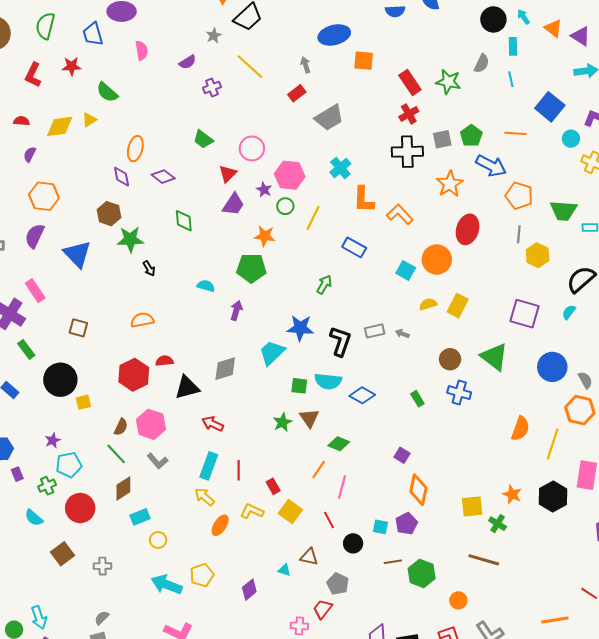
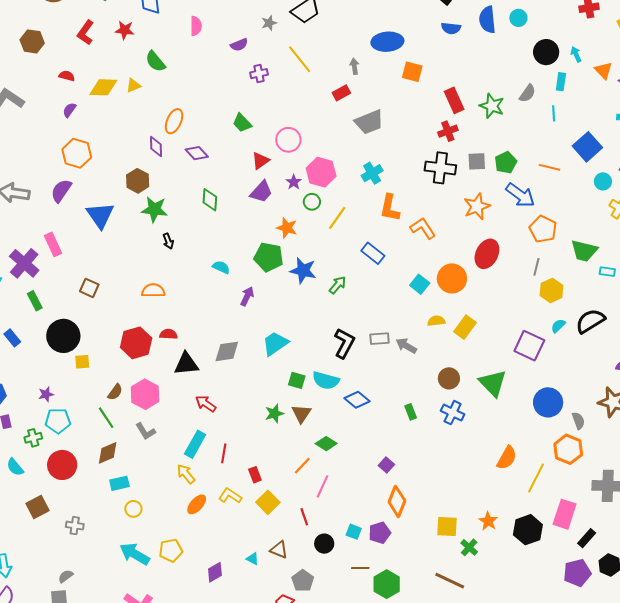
cyan semicircle: (569, 312) -> (558, 326), moved
blue star: (300, 328) -> (303, 270), moved
gray arrow: (402, 334) -> (406, 346), size x1.5

